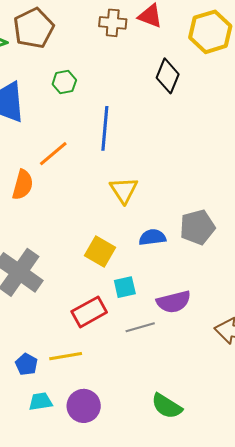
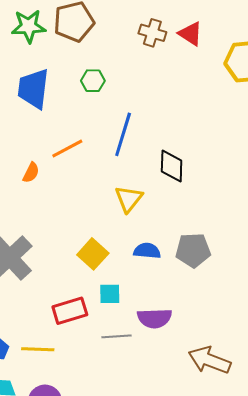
black diamond: (168, 76) -> (172, 166), moved, turned -32
orange semicircle: (23, 185) -> (31, 173), size x0.7

